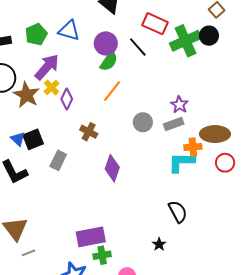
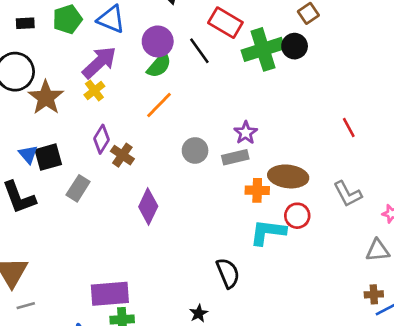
purple arrow: (47, 67) -> (99, 62), moved
yellow cross: (52, 87) -> (94, 91), moved
purple diamond: (67, 99) -> (101, 139), moved
cyan L-shape: (181, 162) -> (268, 232), moved

